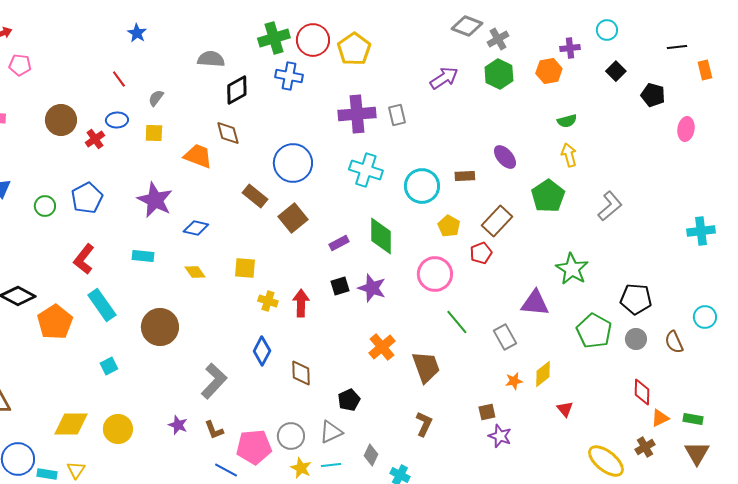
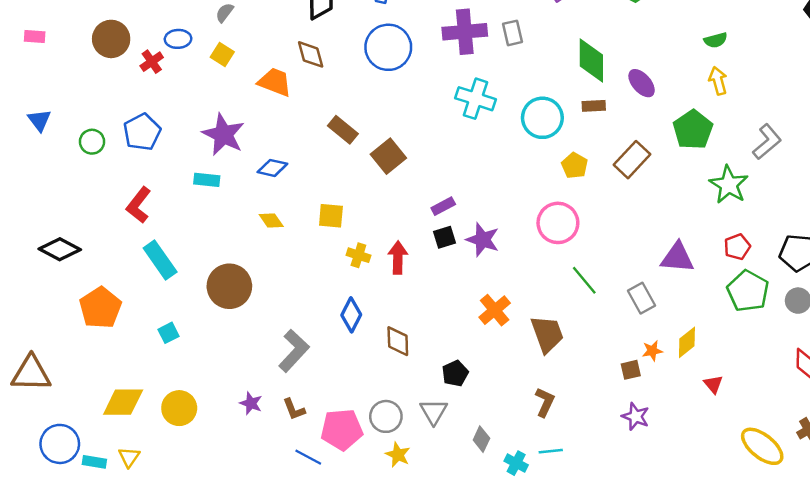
yellow square: (154, 133) -> (222, 54), turned 30
blue circle: (293, 163) -> (388, 47), moved
green diamond: (381, 236) -> (591, 60), moved
purple rectangle: (339, 243) -> (443, 206), moved
red pentagon: (481, 253) -> (737, 247), moved
cyan rectangle: (143, 256) -> (207, 180), moved
green star: (572, 269) -> (729, 185), moved
orange pentagon: (55, 322) -> (100, 308), moved
brown square: (487, 412) -> (631, 370), moved
gray triangle: (331, 432) -> (434, 412), turned -35
cyan line: (331, 465) -> (551, 451), moved

